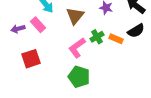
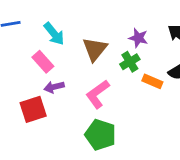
purple arrow: (18, 29) -> (54, 87), moved
green cross: (97, 37) -> (130, 62), moved

